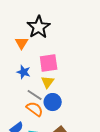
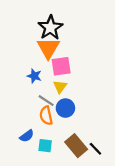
orange triangle: (22, 43) -> (48, 48), moved, size x1.6
orange semicircle: (35, 109) -> (46, 116), turned -138

